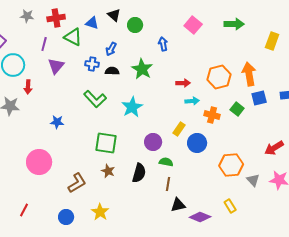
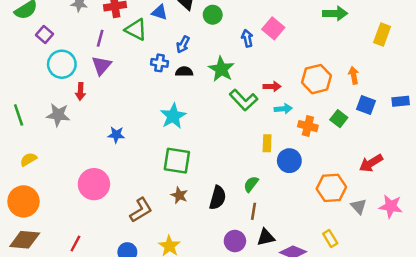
pink square: (193, 25) -> (273, 28), moved
purple triangle: (56, 66) -> (101, 65), moved
orange arrow: (249, 74) -> (354, 75), size x0.6
blue square: (259, 98) -> (366, 105), turned 35
green L-shape: (95, 99) -> (244, 100), moved
cyan star: (132, 107) -> (173, 116), moved
yellow rectangle: (179, 129) -> (267, 143), turned -32
purple circle: (153, 142) -> (235, 241), moved
red arrow: (274, 148) -> (371, 163), moved
green semicircle: (166, 162) -> (251, 184), turned -64

